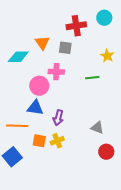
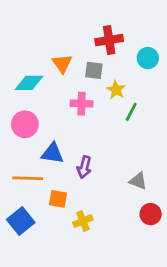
cyan circle: (104, 18) -> (148, 58), moved
yellow star: (107, 56) -> (116, 90), moved
green line: (92, 78) -> (131, 112), turned -56
pink circle: (39, 86) -> (25, 124), moved
yellow cross: (57, 141) -> (83, 221), moved

